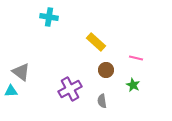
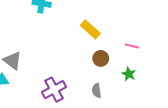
purple cross: (70, 89) -> (54, 90), moved

